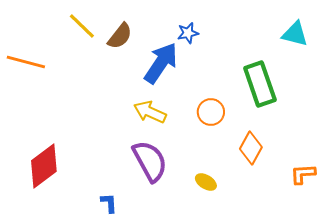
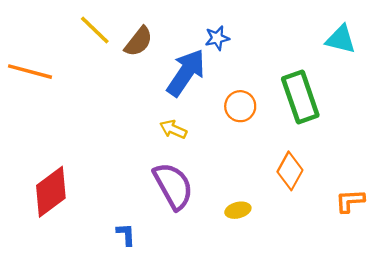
yellow arrow: (150, 112) -> (173, 129), size x0.7
orange circle: (211, 112) -> (240, 106), moved
yellow ellipse: (206, 182) -> (238, 210), turned -45

